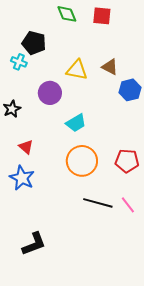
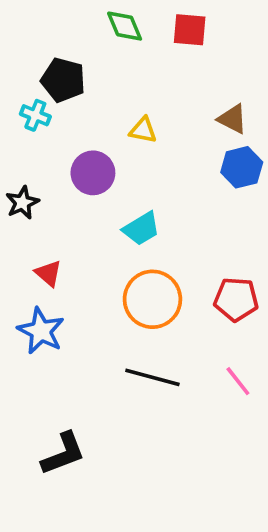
brown triangle: (110, 67) -> (232, 119), moved
yellow triangle: (77, 70) -> (143, 130), size x0.7
black line: (98, 203) -> (152, 377), moved

